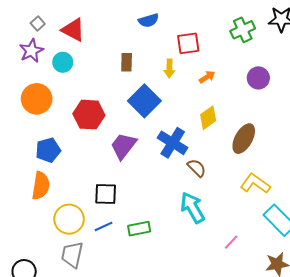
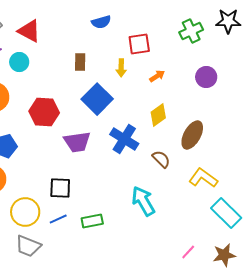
purple trapezoid: (123, 146) -> (77, 142), turned -136
brown semicircle: (197, 168) -> (161, 159), moved
pink line: (231, 242) -> (188, 252), moved
gray trapezoid: (72, 255) -> (28, 246), turned -80

